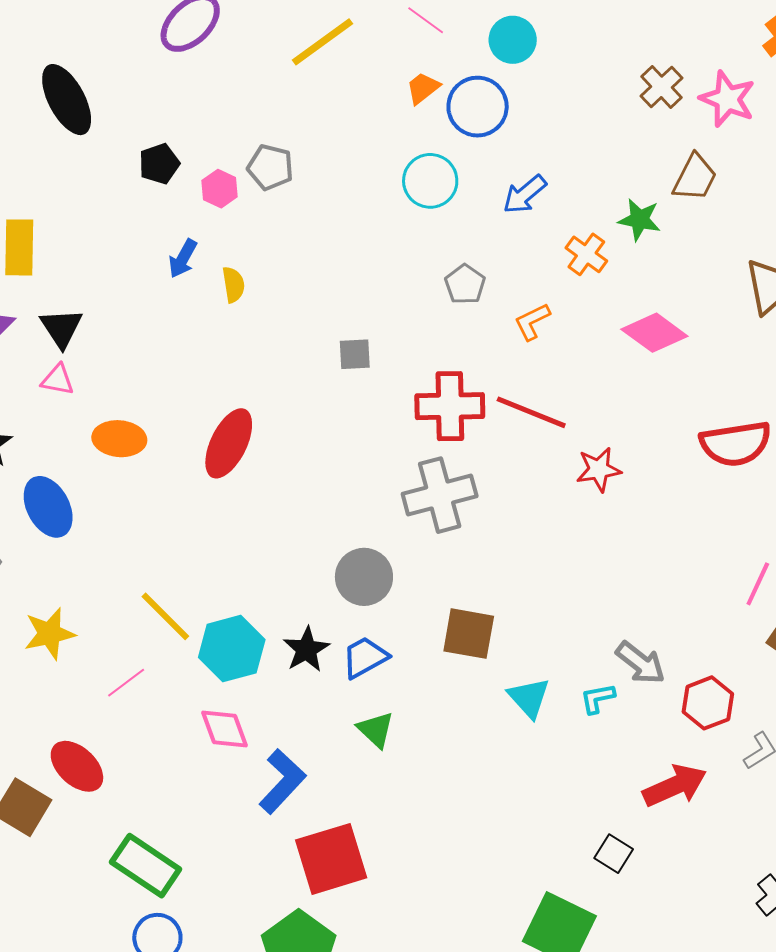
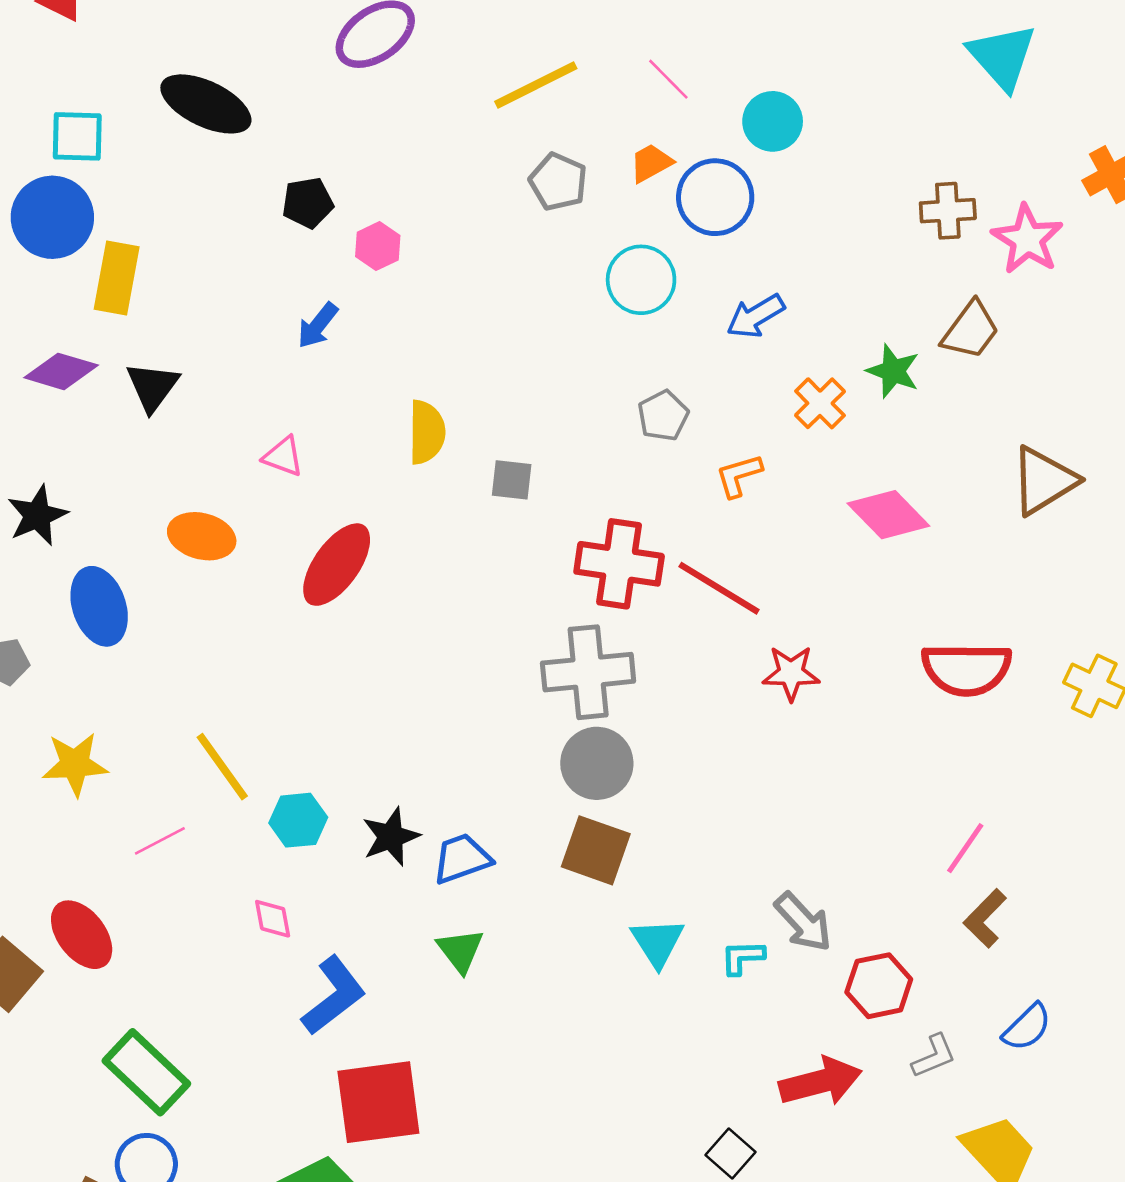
brown cross: (662, 87) -> (948, 211), turned 30
black ellipse: (67, 100) -> (206, 104), turned -46
gray pentagon: (270, 167) -> (558, 182), moved
yellow semicircle: (233, 285) -> (427, 432), moved, size x1.4
pink triangle: (58, 380) -> (283, 456), moved
gray circle: (364, 577) -> (597, 763), moved
cyan hexagon: (232, 649) -> (298, 820), size x0.7
pink diamond: (224, 729) -> (273, 919), size x0.7

